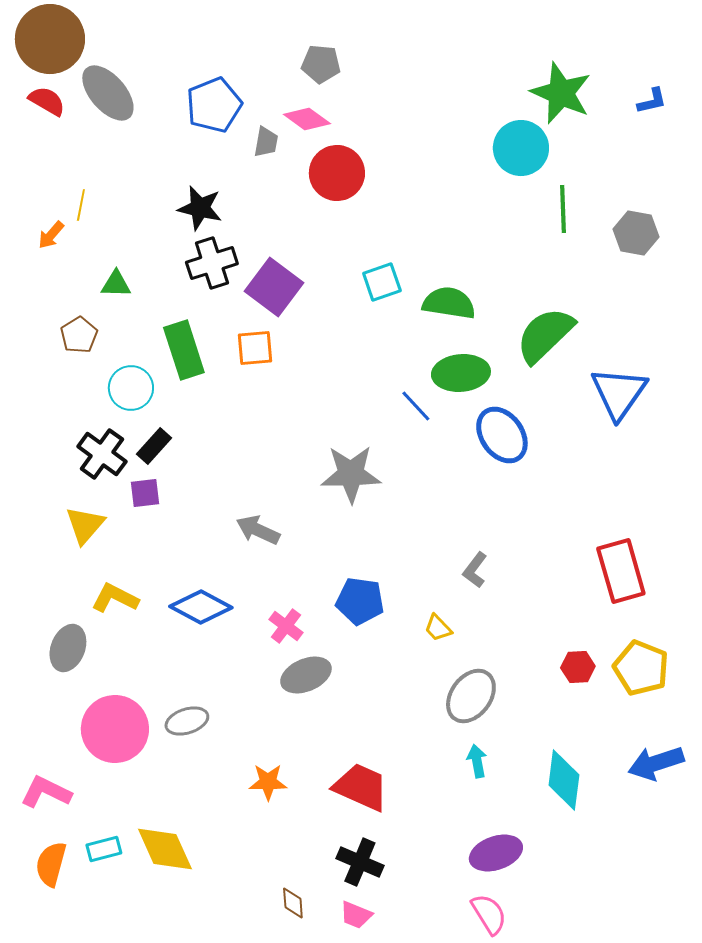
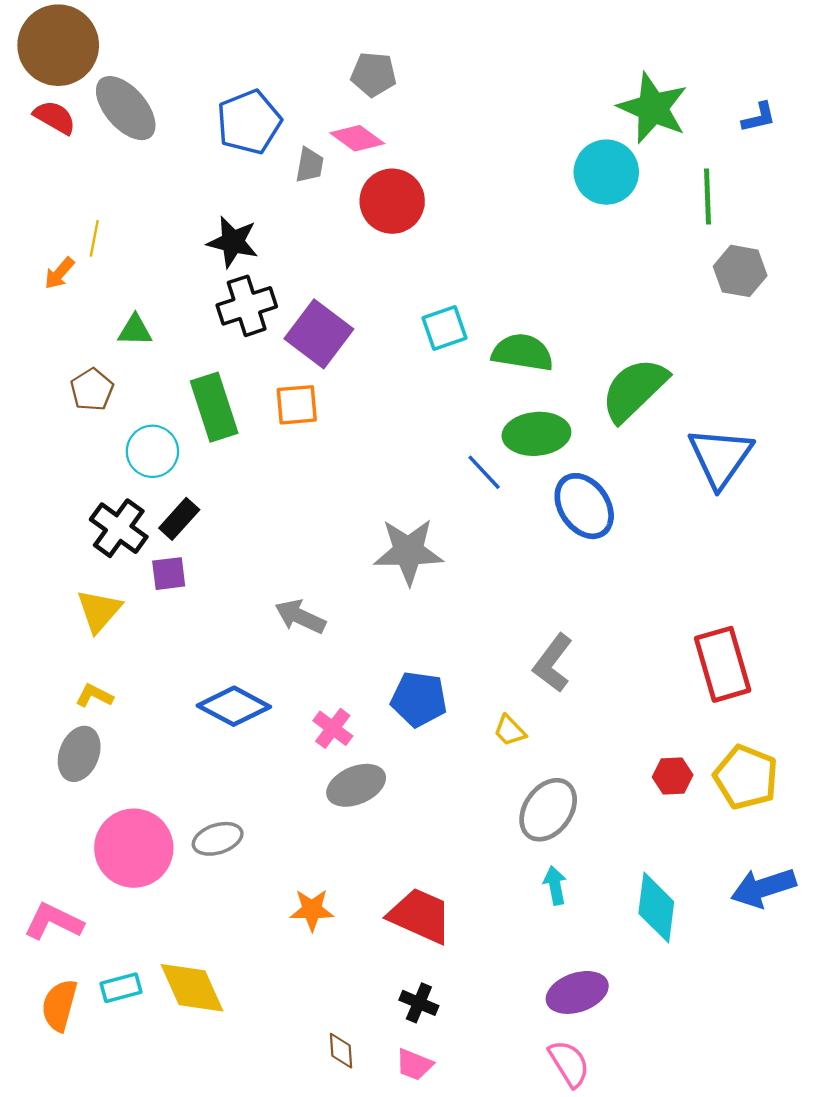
green line: (563, 209) -> (708, 196), moved
gray L-shape: (475, 570) -> (553, 663), size x1.4
yellow L-shape: (115, 598) -> (94, 696), moved, size x0.7
black cross: (360, 862) -> (419, 1003), size x0.7

